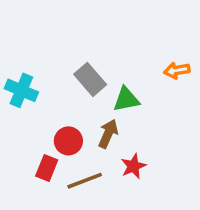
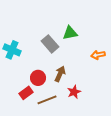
orange arrow: (177, 70) -> (98, 55), moved
green triangle: (126, 99) -> (70, 33), moved
red rectangle: (47, 168) -> (26, 93), turned 32

